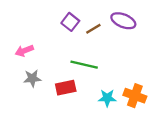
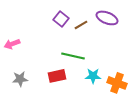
pink arrow: (24, 51) -> (12, 44), moved
gray star: (32, 78) -> (20, 79), moved
cyan star: (107, 98) -> (93, 76), moved

